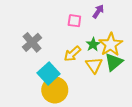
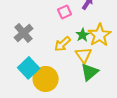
pink square: (74, 21) -> (65, 12), turned -32
green triangle: (114, 62) -> (90, 72), moved
cyan square: (49, 73) -> (29, 68), moved

